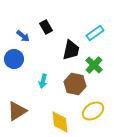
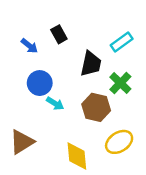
blue circle: (14, 59) -> (40, 83), moved
cyan arrow: (43, 81) -> (55, 104), turned -72

